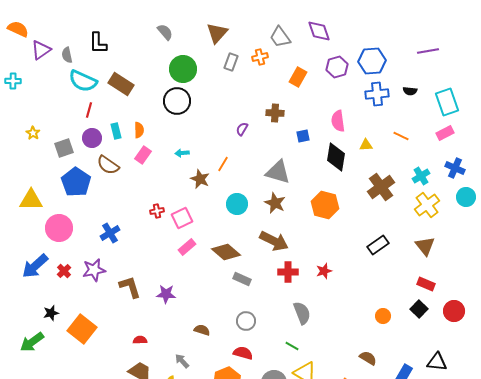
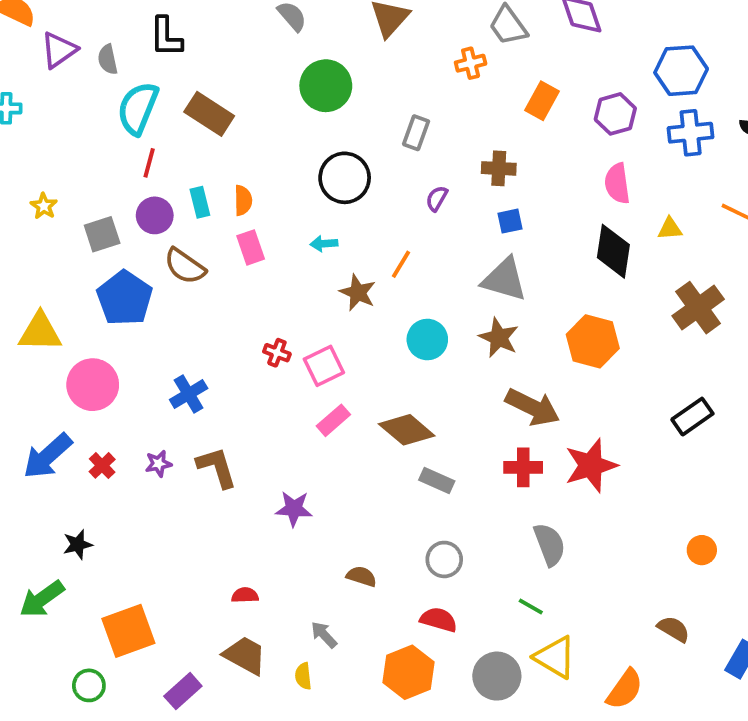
gray rectangle: (231, 62) -> (416, 133), moved
purple hexagon: (337, 67) -> (615, 114), moved
cyan semicircle: (83, 81) -> (138, 108), turned 88
black circle: (177, 101) -> (345, 178), moved
blue square: (303, 136) -> (510, 221), moved
pink rectangle: (143, 155) -> (251, 247), turned -54
red cross: (157, 211) -> (277, 353), turned 32
brown arrow: (274, 241) -> (533, 407), moved
purple star: (94, 270) -> (158, 464), size x0.6
red star: (324, 271) -> (591, 465), size x1.8
brown L-shape: (130, 287) -> (217, 467), moved
orange square: (82, 329) -> (128, 631), moved, turned 32

